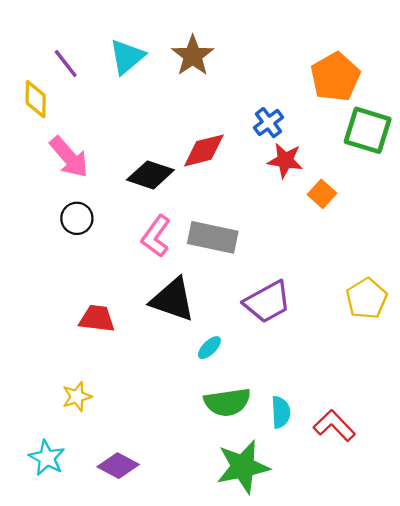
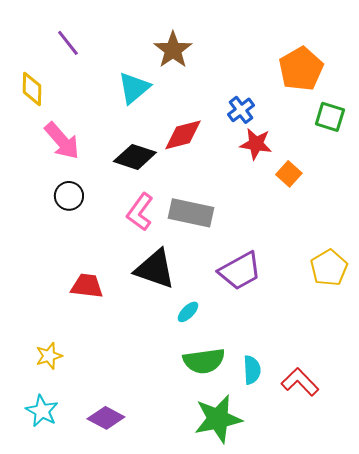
cyan triangle: (127, 57) -> (134, 88), moved
purple line: (66, 63) -> (68, 43), moved
green square: (368, 130) -> (330, 117), size x0.7
yellow star: (77, 397) -> (49, 356), moved

